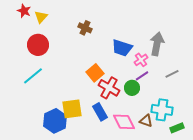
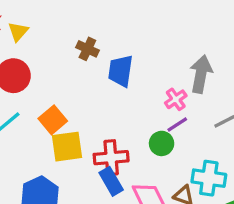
blue trapezoid: (122, 48) -> (121, 71), moved, turned 80
orange square: (95, 73) -> (53, 120), moved
red cross: (109, 88) -> (111, 158), moved, turned -35
yellow square: (72, 109) -> (67, 147), moved

